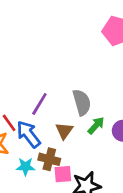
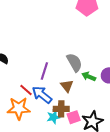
green arrow: (96, 125) -> (89, 76), turned -96
cyan star: (25, 167) -> (53, 117), moved

